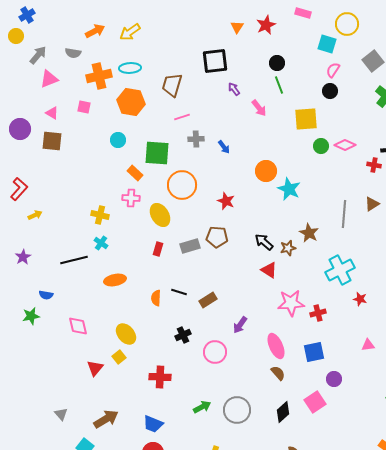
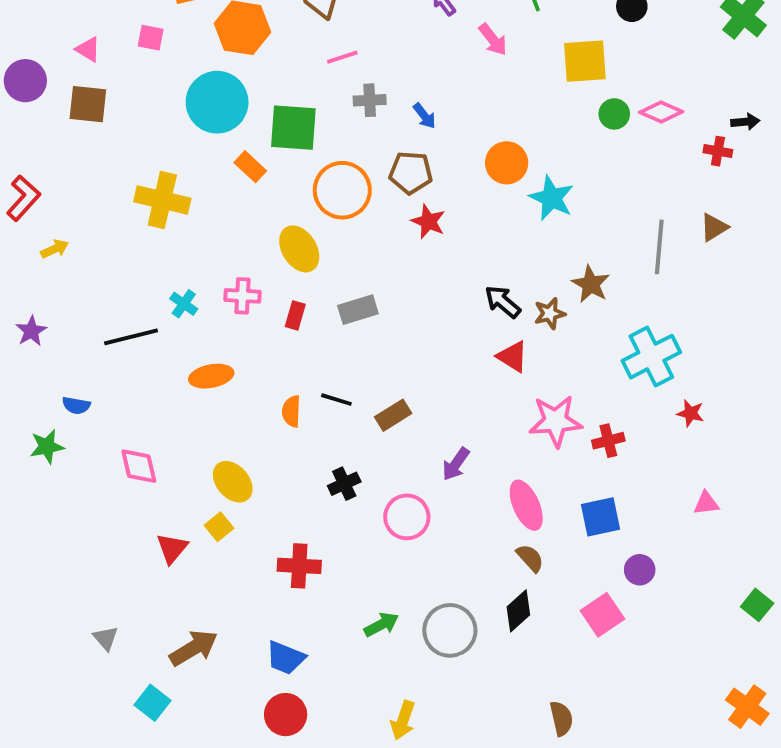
cyan circle: (118, 140) -> (217, 102), size x2.0
pink cross: (131, 198) -> (242, 296), moved
yellow cross: (100, 215) -> (162, 200), moved, size x1.5
brown pentagon: (217, 237) -> (411, 173), moved
black diamond: (283, 412) -> (518, 611), moved

